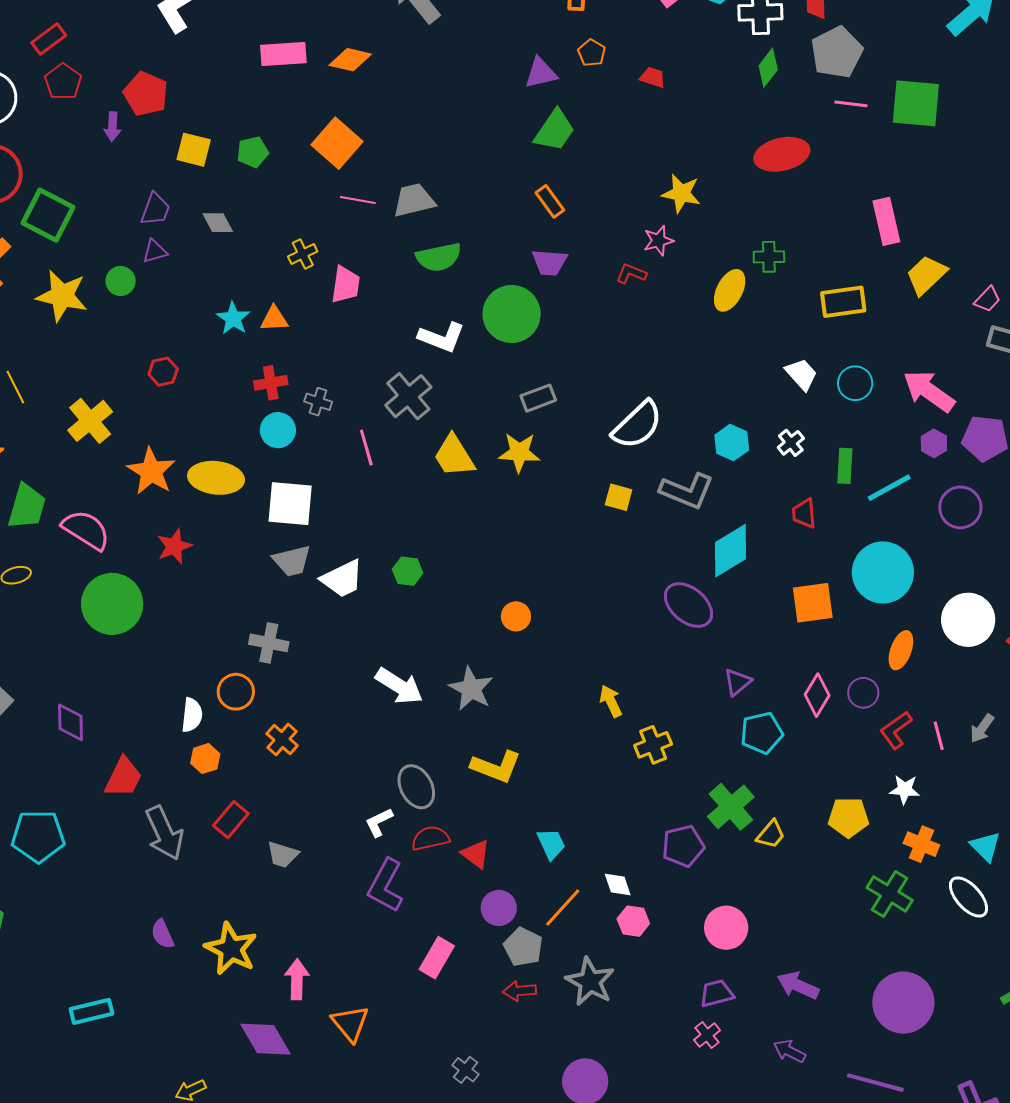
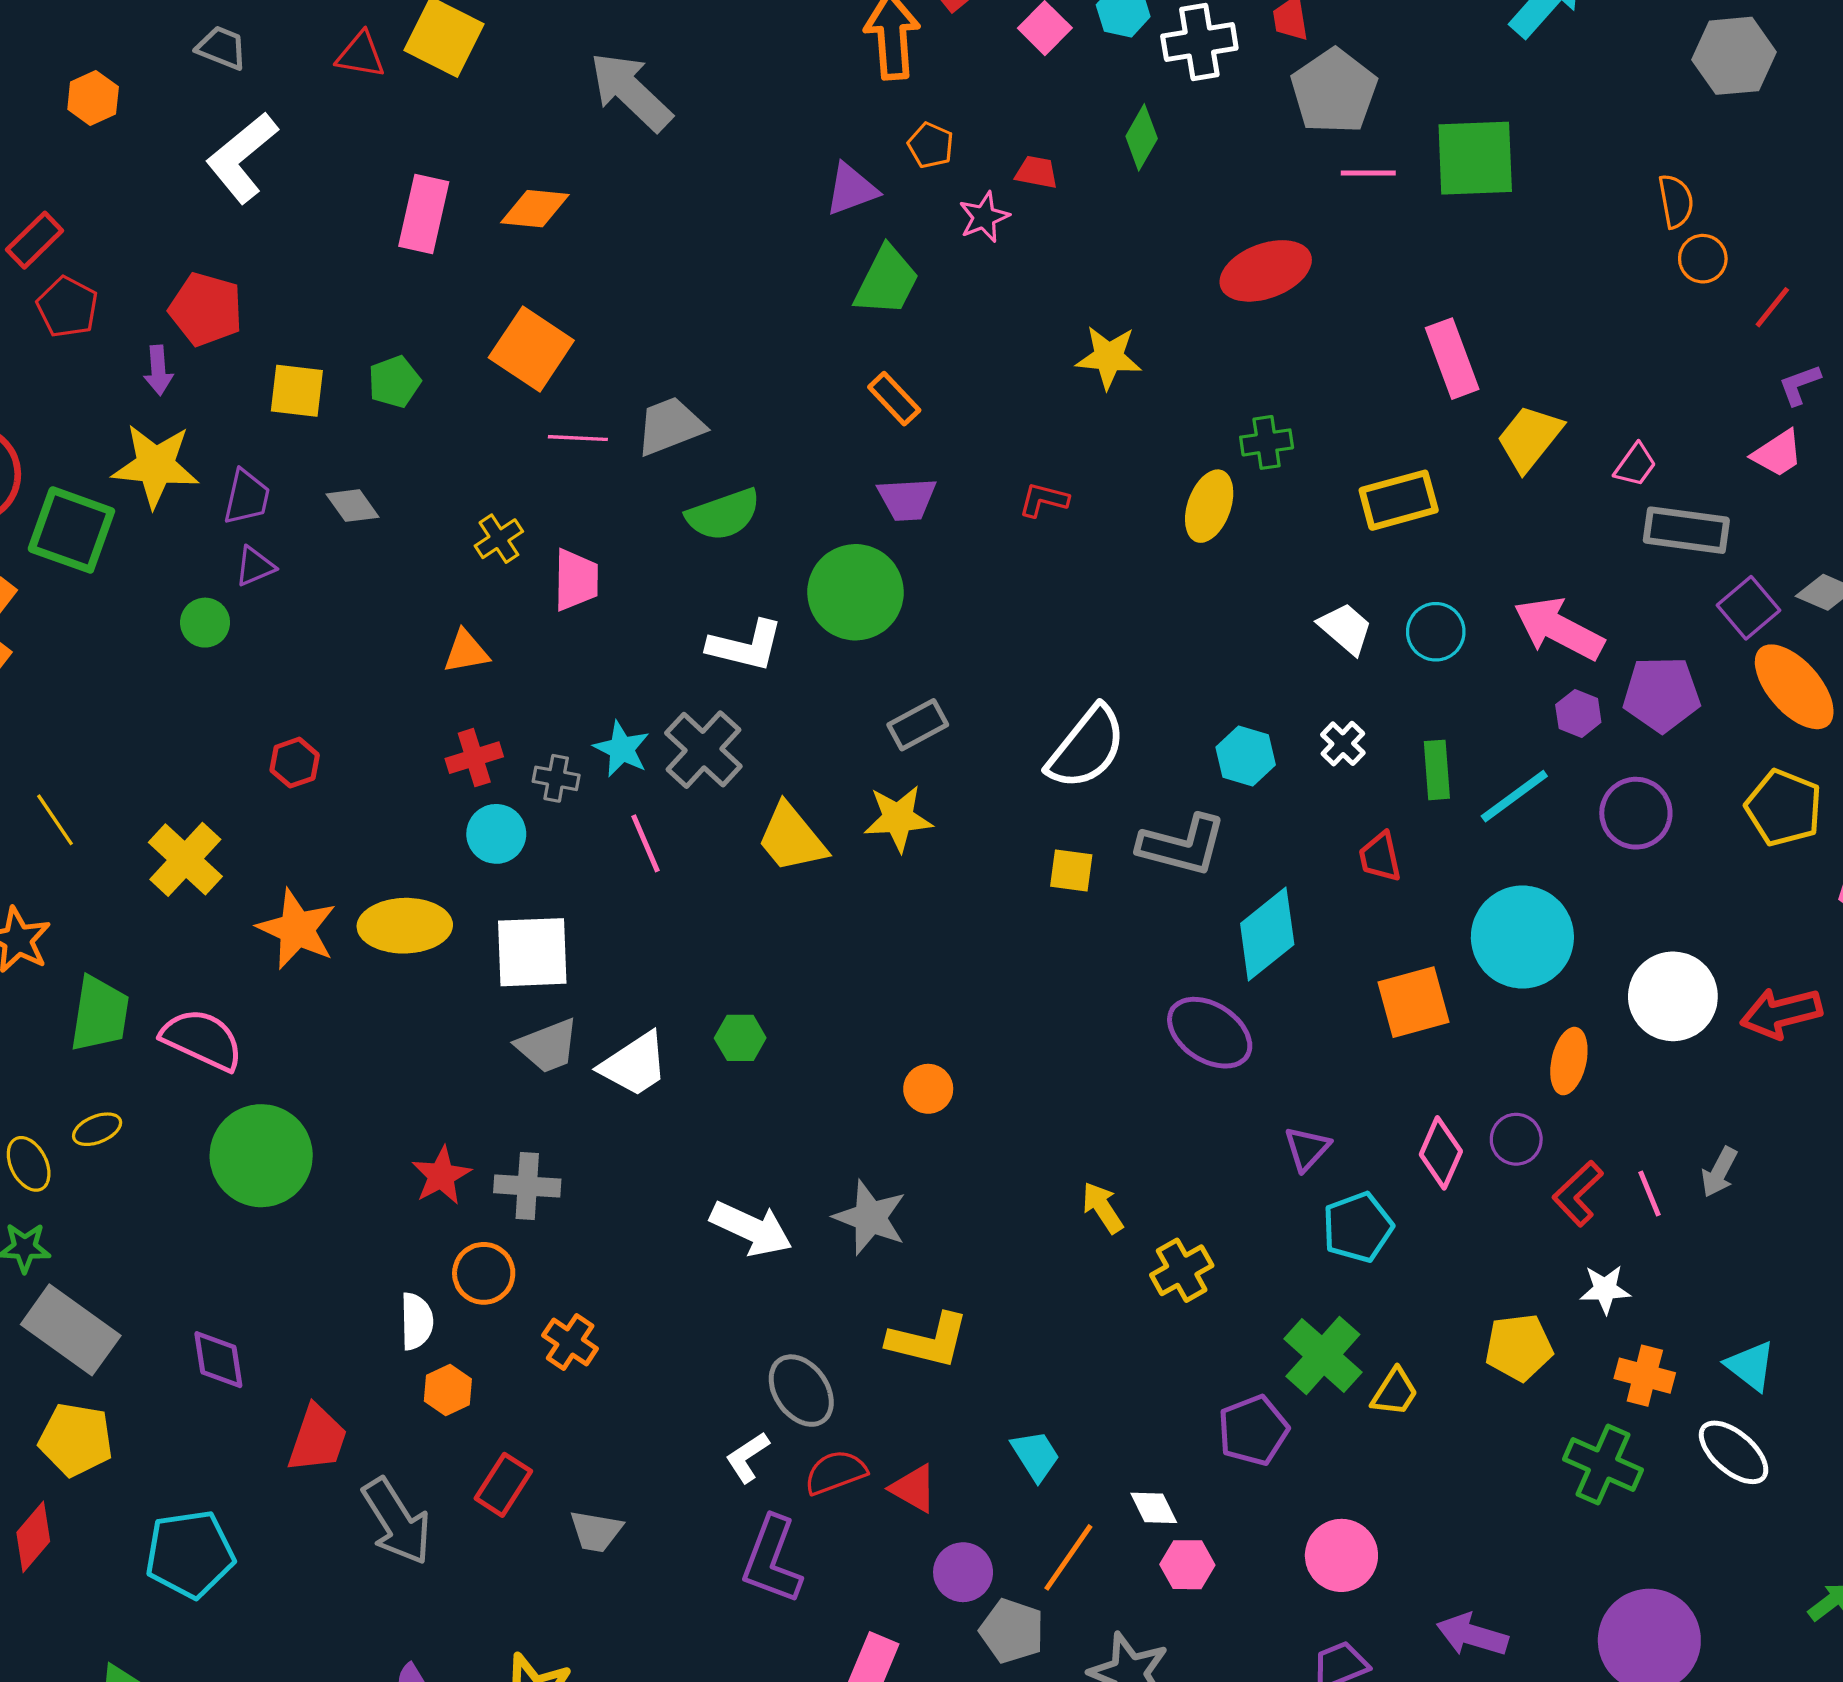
pink rectangle: (283, 54) -> (424, 214), turned -66
green diamond: (768, 68) -> (1142, 137), moved
pink star: (658, 241) -> (984, 217), moved
yellow star: (62, 296) -> (155, 466), moved
cyan star: (233, 318) -> (622, 749), moved
red star: (174, 546) -> (441, 1176), moved

